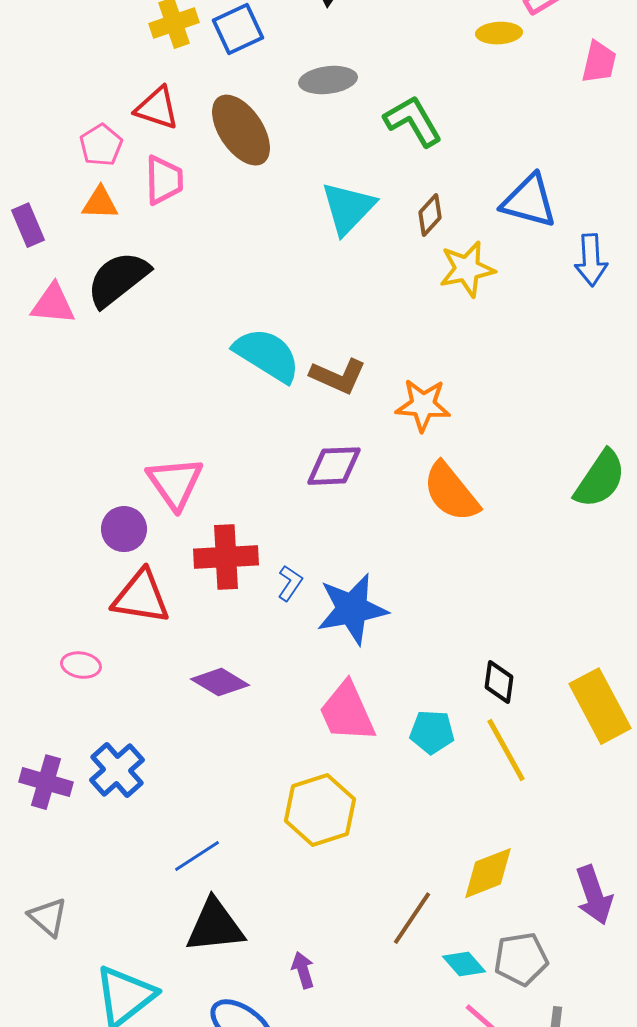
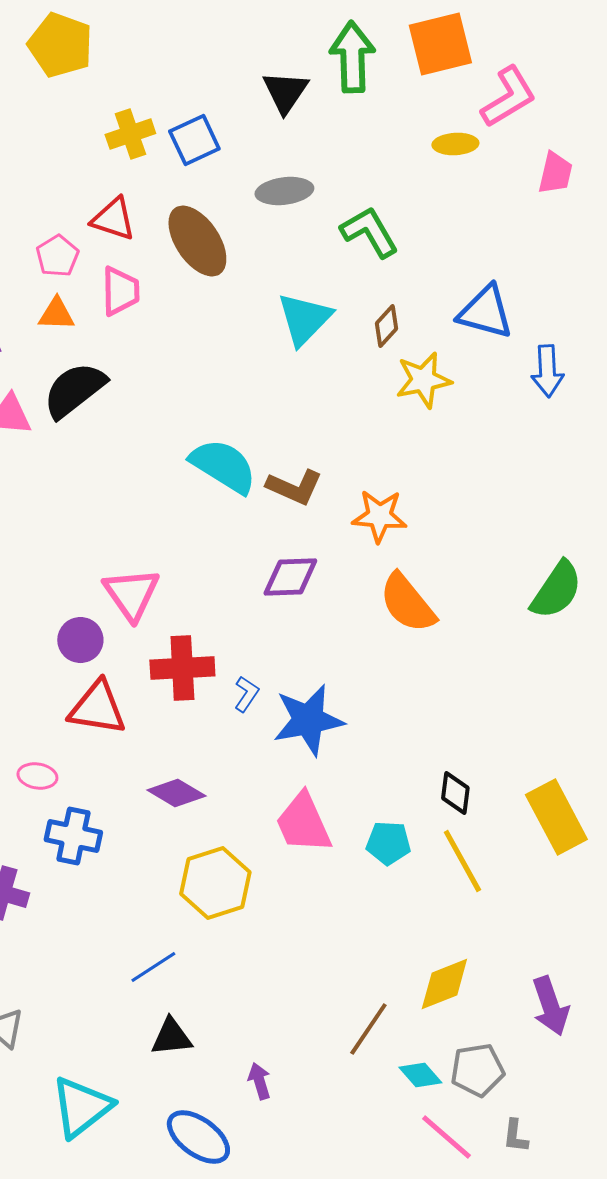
blue cross: (117, 770) -> (73, 836), moved, turned -36
yellow hexagon: (320, 810) -> (215, 883), moved
black triangle: (215, 926) -> (171, 1037), size x0.7

